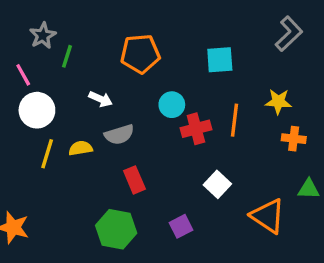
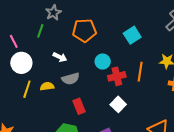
gray star: (43, 36) -> (53, 13), moved
cyan square: (220, 60) -> (132, 35), turned -30
white square: (217, 184) -> (118, 104), moved

